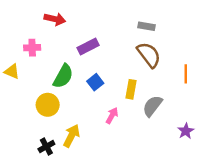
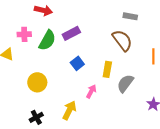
gray rectangle: (146, 26) -> (130, 16), moved
green semicircle: (63, 76) -> (47, 40), moved
yellow arrow: (71, 136) -> (69, 110), moved

